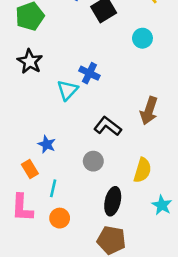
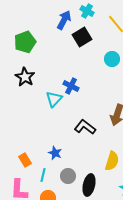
blue star: (47, 144) -> (55, 153), moved
gray circle: (93, 161) -> (68, 176), moved

